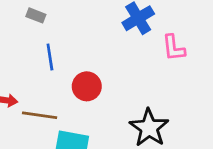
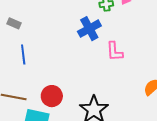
red circle: (87, 86) -> (52, 96), moved

